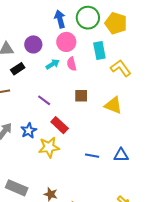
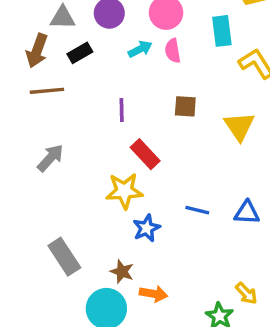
purple line: (44, 100) -> (122, 110), turned 48
yellow triangle: (113, 105) -> (239, 126), turned 30
blue star: (29, 131) -> (147, 228), moved
gray rectangle: (17, 188) -> (64, 257), turned 30

